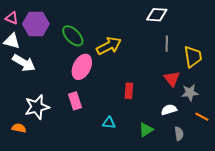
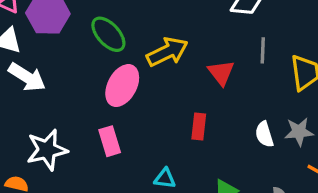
red triangle: (172, 79) -> (221, 73), moved
white semicircle: (169, 110) -> (264, 134), moved, turned -91

